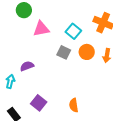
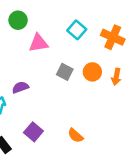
cyan square: (73, 31) -> (77, 30), moved
orange semicircle: (74, 105) -> (75, 135), turned -40

